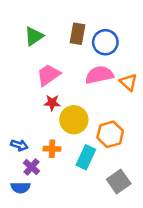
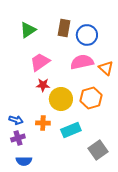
orange hexagon: (110, 134) -> (91, 98), moved
cyan rectangle: (86, 157) -> (71, 130), turned 42
purple cross: (31, 167) -> (18, 138), moved, turned 32
blue semicircle: (21, 188) -> (24, 161), moved

